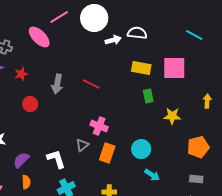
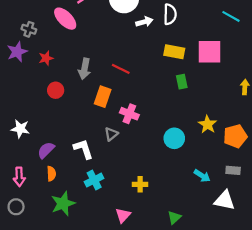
white semicircle: (137, 33) -> (170, 14), turned 84
yellow star: (172, 116) -> (207, 124), moved, turned 30
orange rectangle: (107, 153) -> (103, 97), moved
cyan arrow: (152, 175) -> (202, 176), moved

